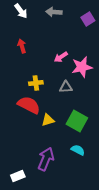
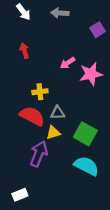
purple square: (88, 19) -> (98, 30), moved
gray triangle: (66, 87) -> (58, 113), moved
cyan semicircle: (78, 150) -> (86, 166), size x1.6
purple arrow: (46, 159) -> (39, 154), moved

